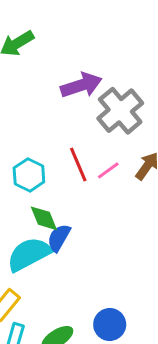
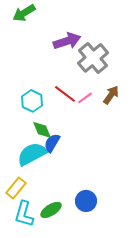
red line: (78, 164) -> (65, 94), turned -30

